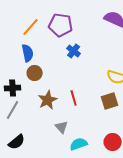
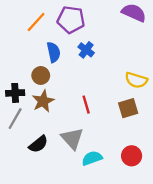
blue semicircle: (28, 53) -> (54, 52), moved
brown star: (48, 100) -> (43, 101), moved
gray triangle: (62, 127) -> (72, 138), size x1.5
black semicircle: (17, 142) -> (38, 144), moved

